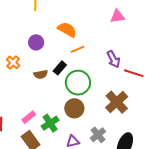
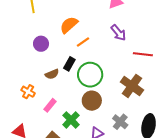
orange semicircle: (67, 30) -> (69, 25), turned -60
purple arrow: (114, 59) -> (118, 33), moved
orange cross: (13, 62) -> (28, 92), moved
pink rectangle: (29, 117) -> (50, 105), moved

